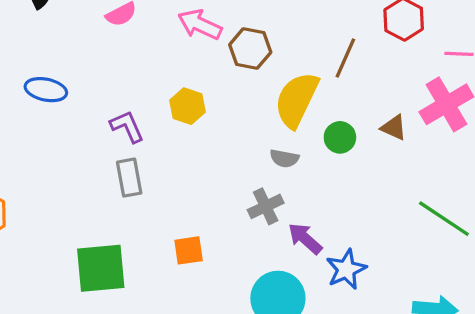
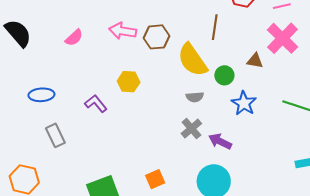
yellow semicircle: (297, 100) -> (192, 60), turned -45
gray rectangle: (129, 178) -> (55, 135), moved
orange square: (189, 250) -> (155, 179), moved
blue star: (346, 269) -> (244, 103), moved

